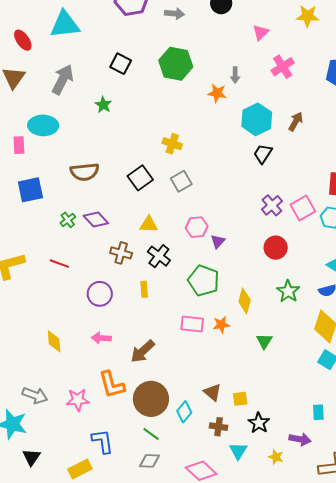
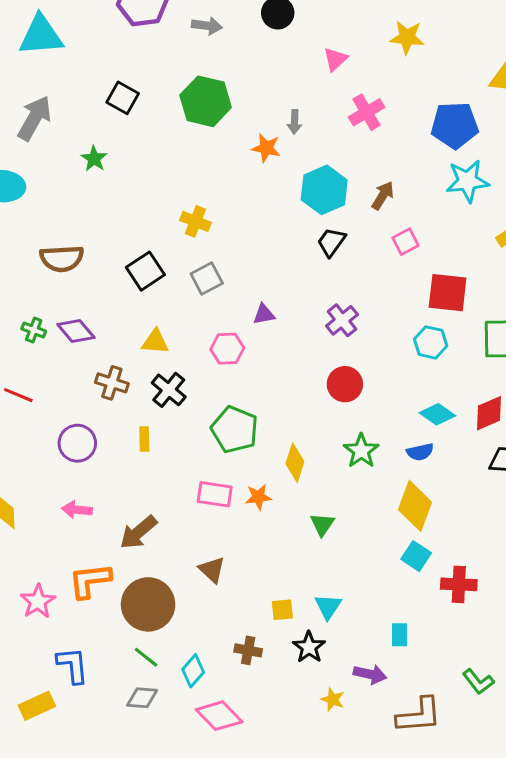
pink square: (303, 208) -> (406, 242), moved, size x0.7
green cross: (68, 220) -> (34, 330), turned -35
purple triangle: (218, 241) -> (264, 314), moved, turned 35
orange L-shape: (112, 385) -> (90, 581), turned 96
brown triangle: (212, 392) -> (212, 570), moved
pink star: (78, 400) -> (38, 601), turned -30
cyan diamond: (184, 412) -> (193, 671), moved
cyan triangle: (238, 451) -> (328, 607), moved

